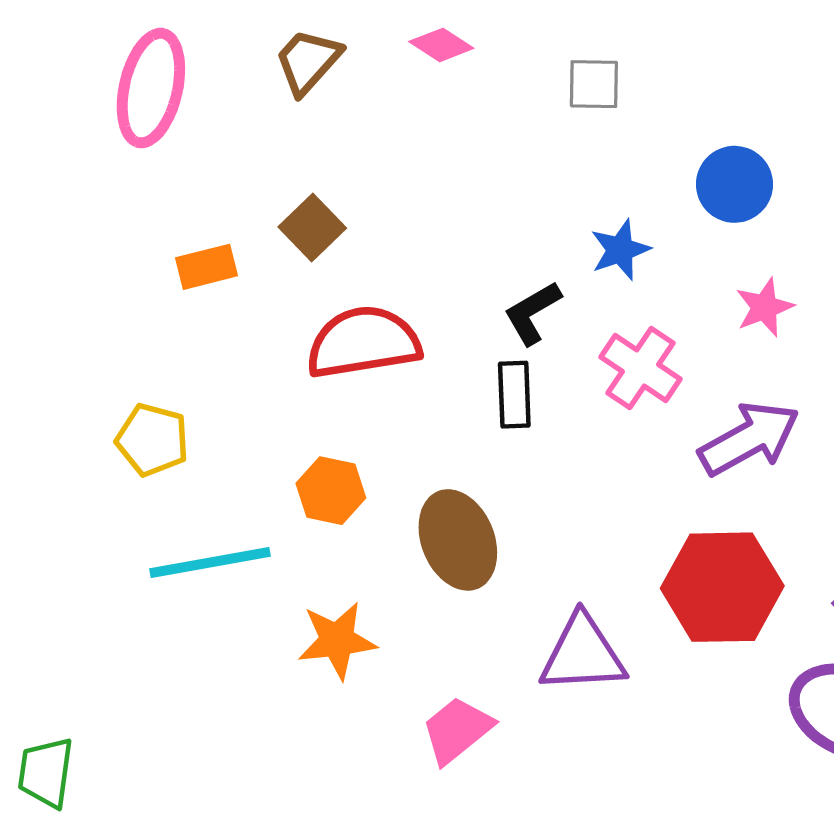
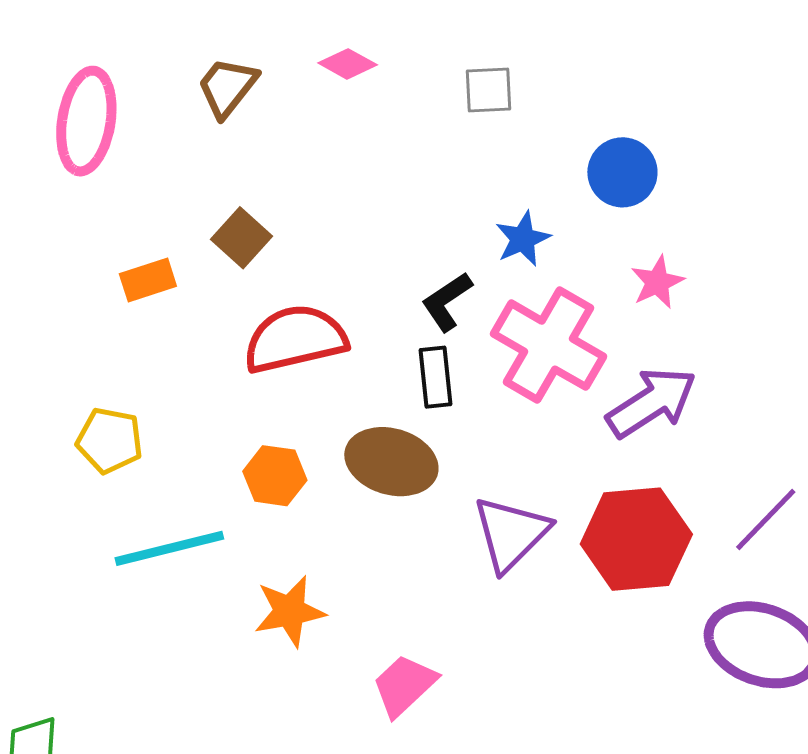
pink cross: (640, 368) -> (548, 345), size x1.5
brown ellipse: (458, 540) -> (391, 462), moved, turned -48
purple triangle: (583, 654) -> (511, 533), moved, turned -38

